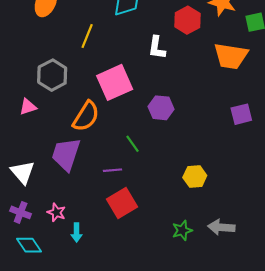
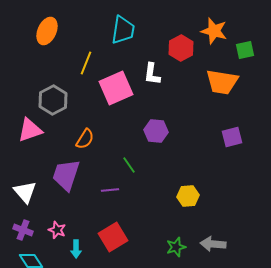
pink square: (115, 82) -> (116, 88), moved
pink triangle: (28, 107) -> (30, 130), size x1.5
orange semicircle: (86, 116) -> (85, 139), size x0.7
red square: (122, 203) -> (113, 237), moved

